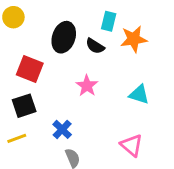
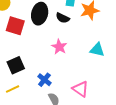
red square: (30, 69) -> (15, 26), moved
pink triangle: (132, 145) -> (80, 89), moved

